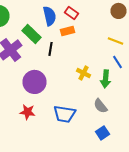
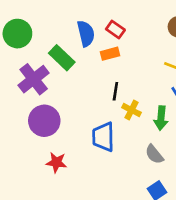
black line: (50, 49) -> (115, 91), moved
purple circle: (34, 82) -> (44, 121), moved
blue trapezoid: (64, 114) -> (103, 137), moved, turned 80

